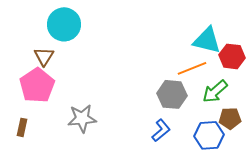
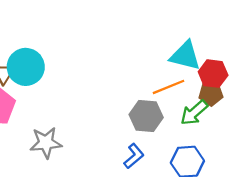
cyan circle: (64, 24) -> (26, 67), moved
brown pentagon: (230, 118) -> (211, 94), moved

